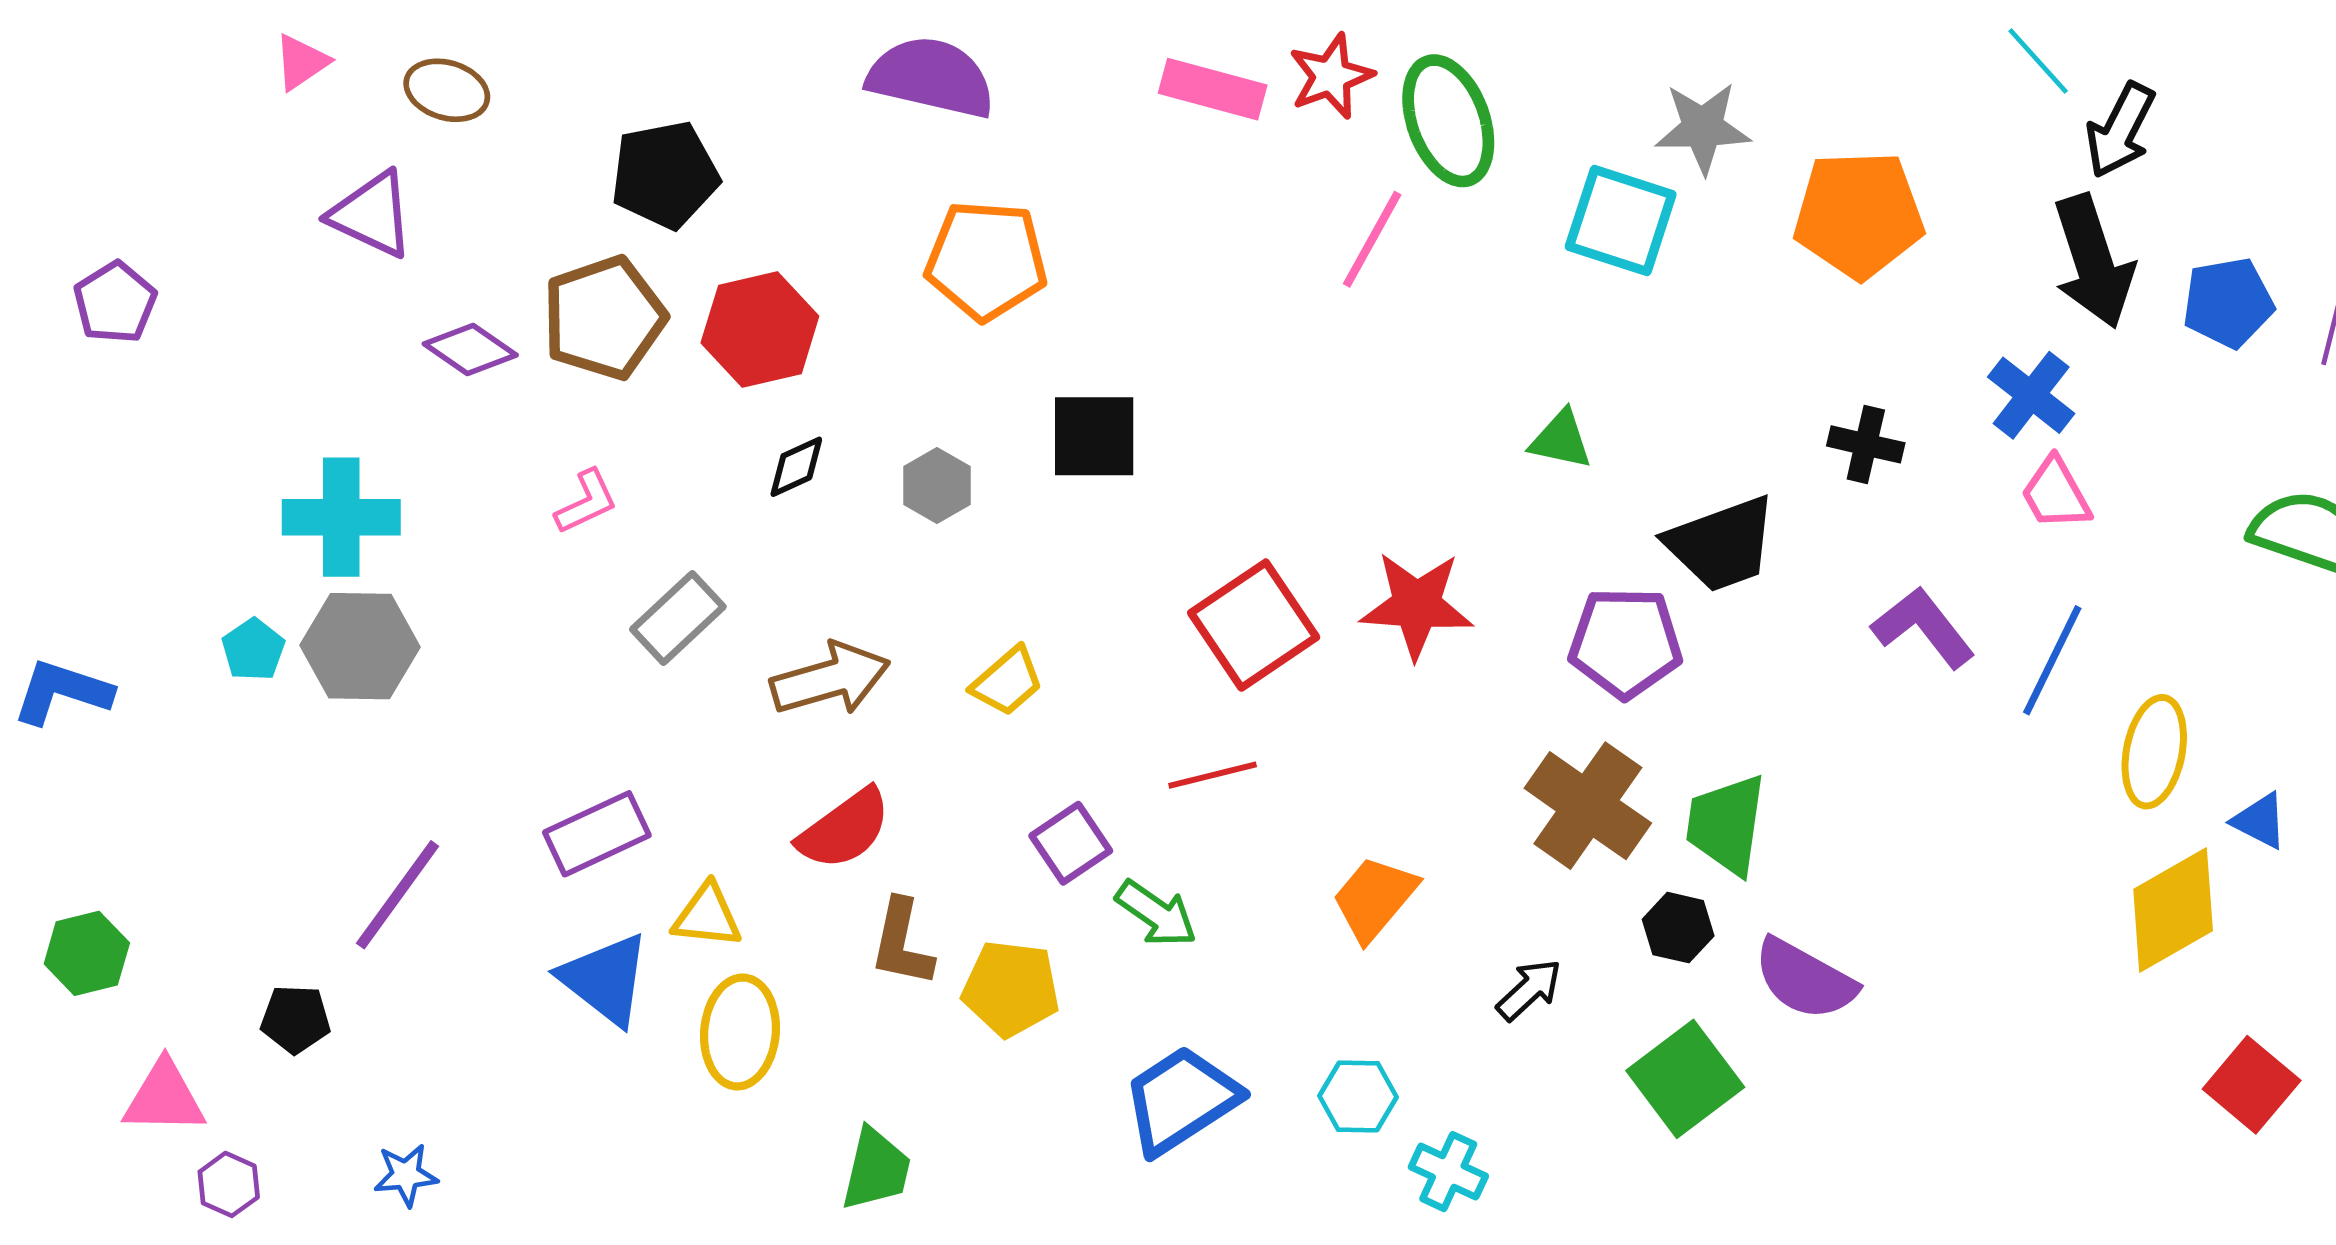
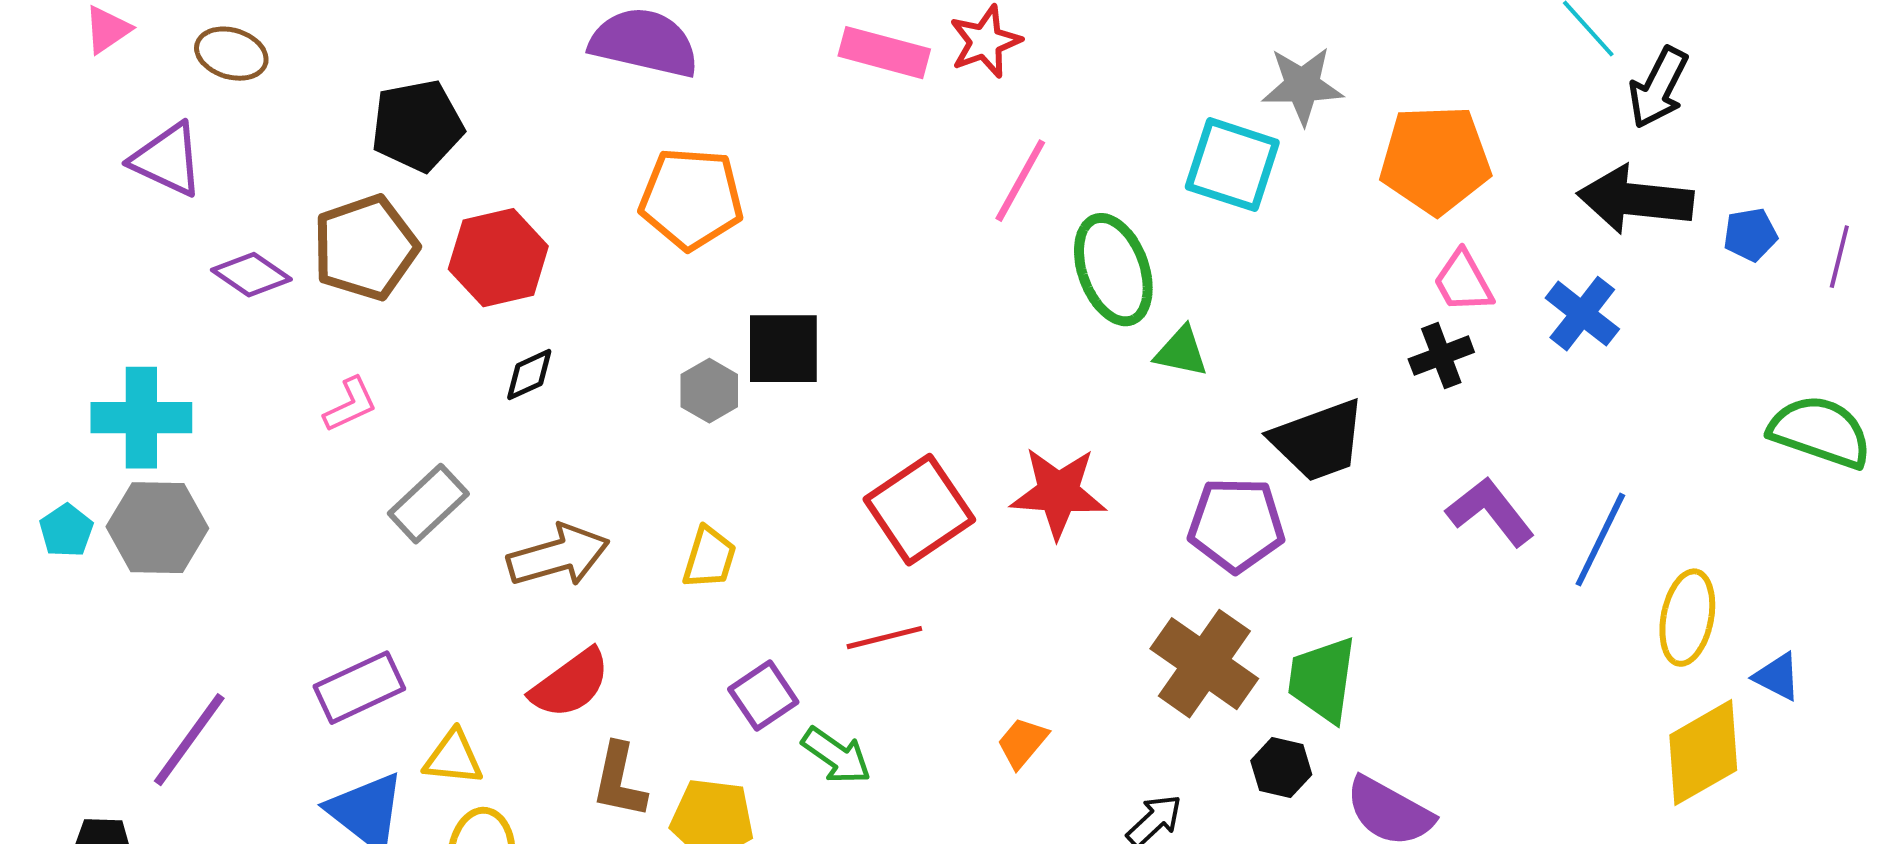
green ellipse: (1448, 121) -> (1113, 270), moved
black arrow: (2093, 262) -> (1635, 200), turned 114
blue pentagon: (2228, 303) -> (1750, 235), size x0.7
black cross: (1866, 444) -> (1441, 356), turned -34
gray hexagon: (937, 485) -> (709, 391), moved
pink trapezoid: (2056, 494) -> (1463, 282), moved
yellow trapezoid: (1007, 681) -> (709, 558), turned -32
orange trapezoid: (1374, 898) -> (1022, 743), size x0.7

